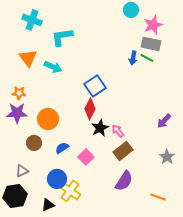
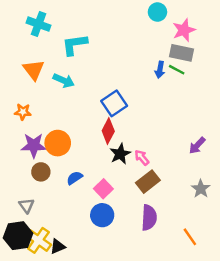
purple star: (17, 113) -> (34, 145), moved
gray triangle: (22, 171) -> (26, 206), turned -40
blue circle: (57, 179) -> (102, 215), moved
purple semicircle: (124, 181) -> (149, 218), turned -30
yellow cross: (70, 191) -> (38, 240), moved
orange line: (158, 197) -> (190, 237), turned 35

